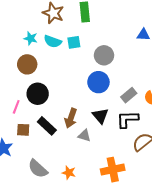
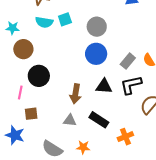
cyan star: (31, 38) -> (13, 28), moved
black triangle: (100, 116) -> (104, 86), turned -36
black rectangle: (47, 126) -> (99, 120), moved
gray triangle: (84, 136) -> (70, 120), moved
orange cross: (113, 170) -> (125, 137), size x0.7

